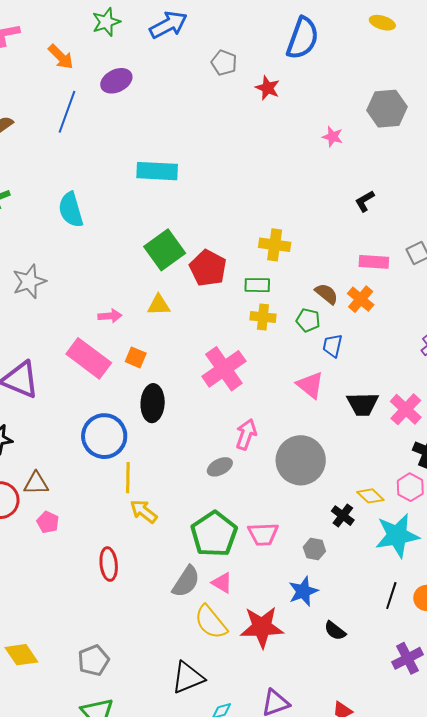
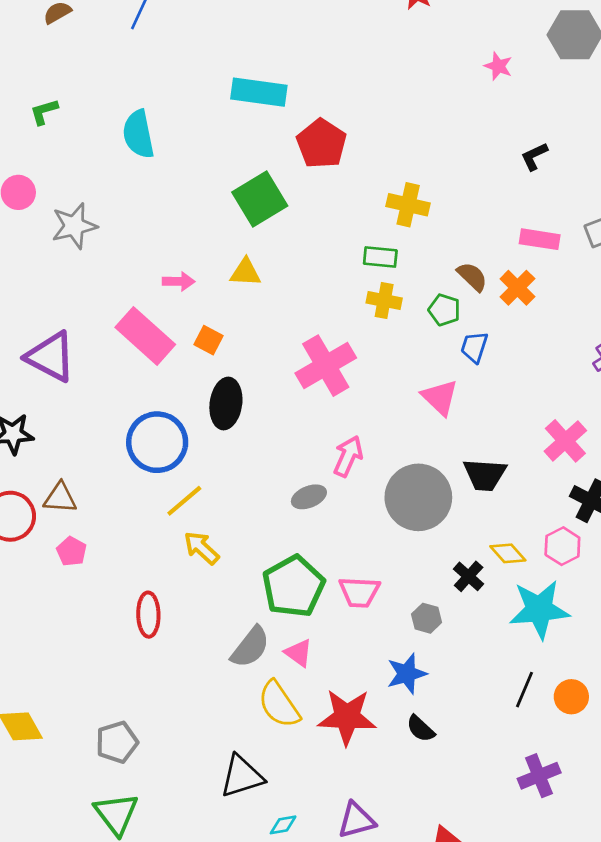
red pentagon: (208, 268) -> (322, 144), moved
black trapezoid: (363, 404) -> (485, 475), moved
yellow line: (128, 478) -> (184, 501), turned 44
black semicircle: (335, 631) -> (421, 729), moved

